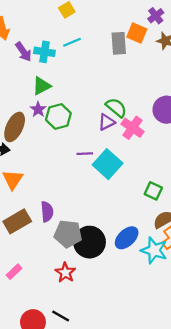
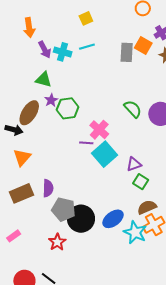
green triangle: (42, 86) -> (44, 80), moved, turned 36
green semicircle: (116, 108) -> (133, 109), moved
purple triangle: (107, 122) -> (134, 164), moved
pink cross: (132, 128) -> (99, 130), moved

